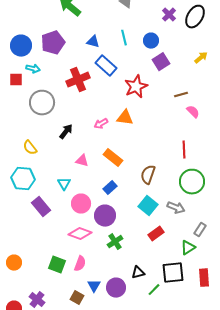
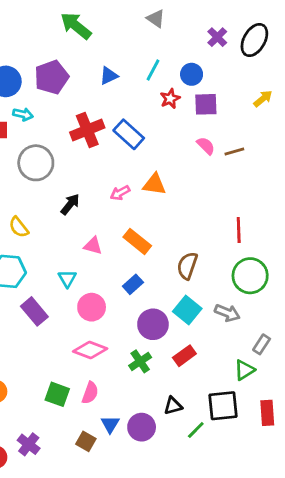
cyan line: (124, 38) -> (153, 70), turned 42
blue triangle: (93, 42) -> (109, 76), turned -40
purple square: (161, 62) -> (206, 104), turned 30
blue rectangle: (106, 66) -> (129, 134), moved
red star: (136, 87) -> (170, 99), moved, size x0.6
pink semicircle: (193, 112) -> (206, 146), moved
purple circle: (105, 216) -> (153, 324), moved
red rectangle: (156, 234) -> (184, 356), moved

